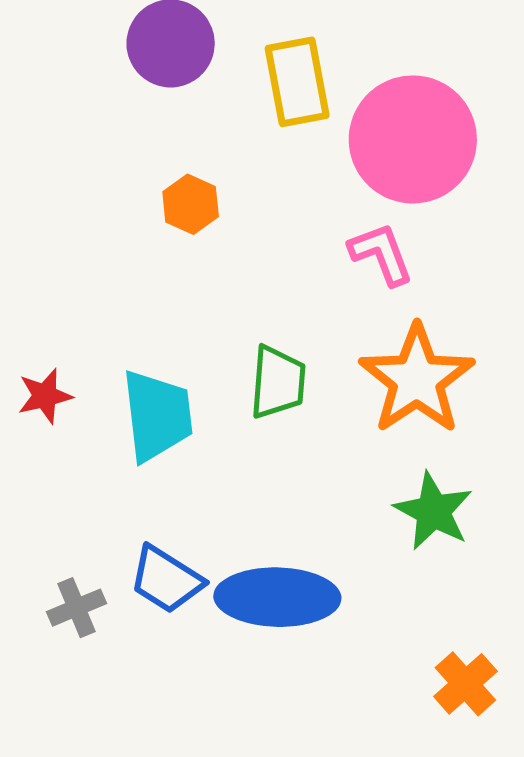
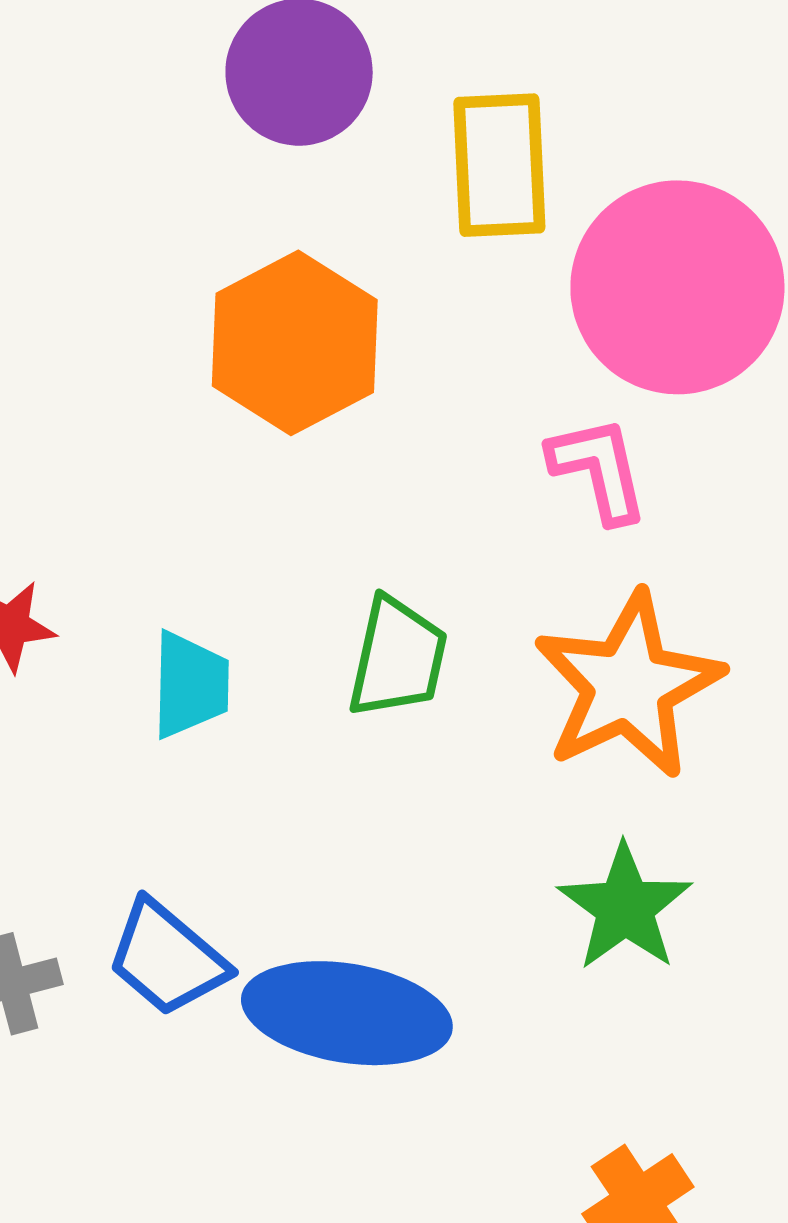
orange hexagon: (191, 204) -> (295, 343), size x1.8
cyan trapezoid: (157, 416) -> (190, 685), size x0.7

